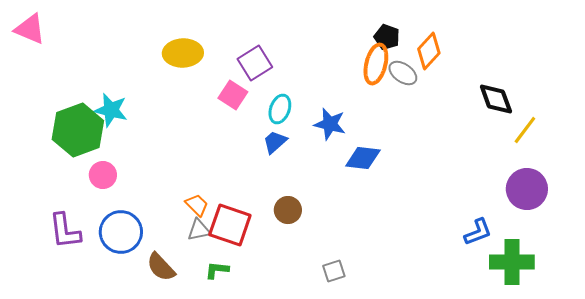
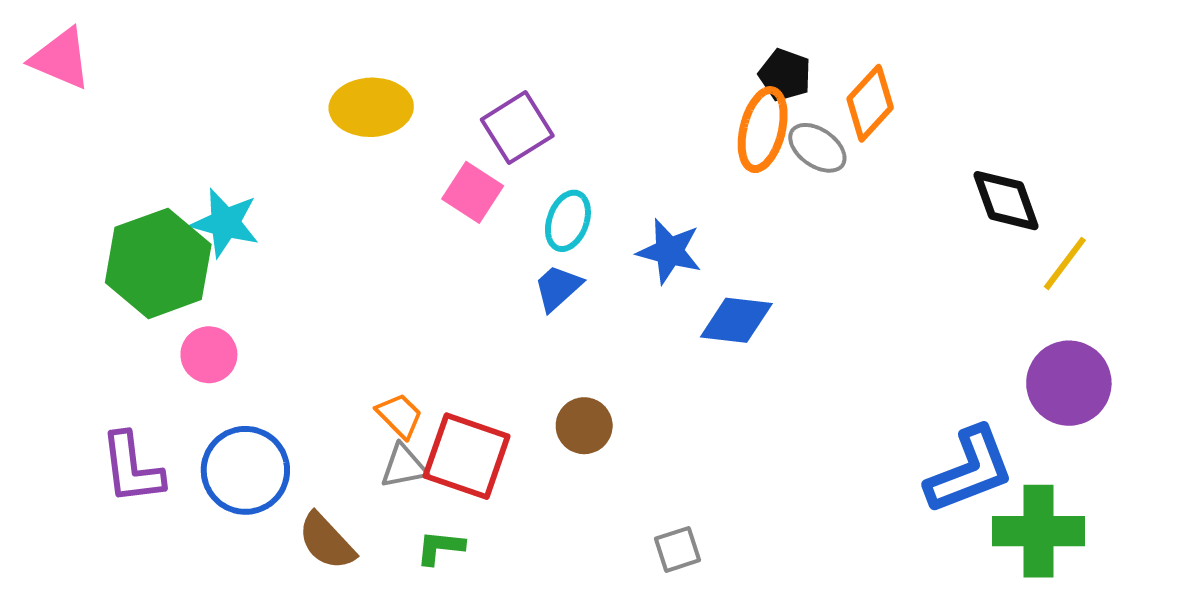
blue L-shape: (478, 232) -> (970, 470), size x1.6

